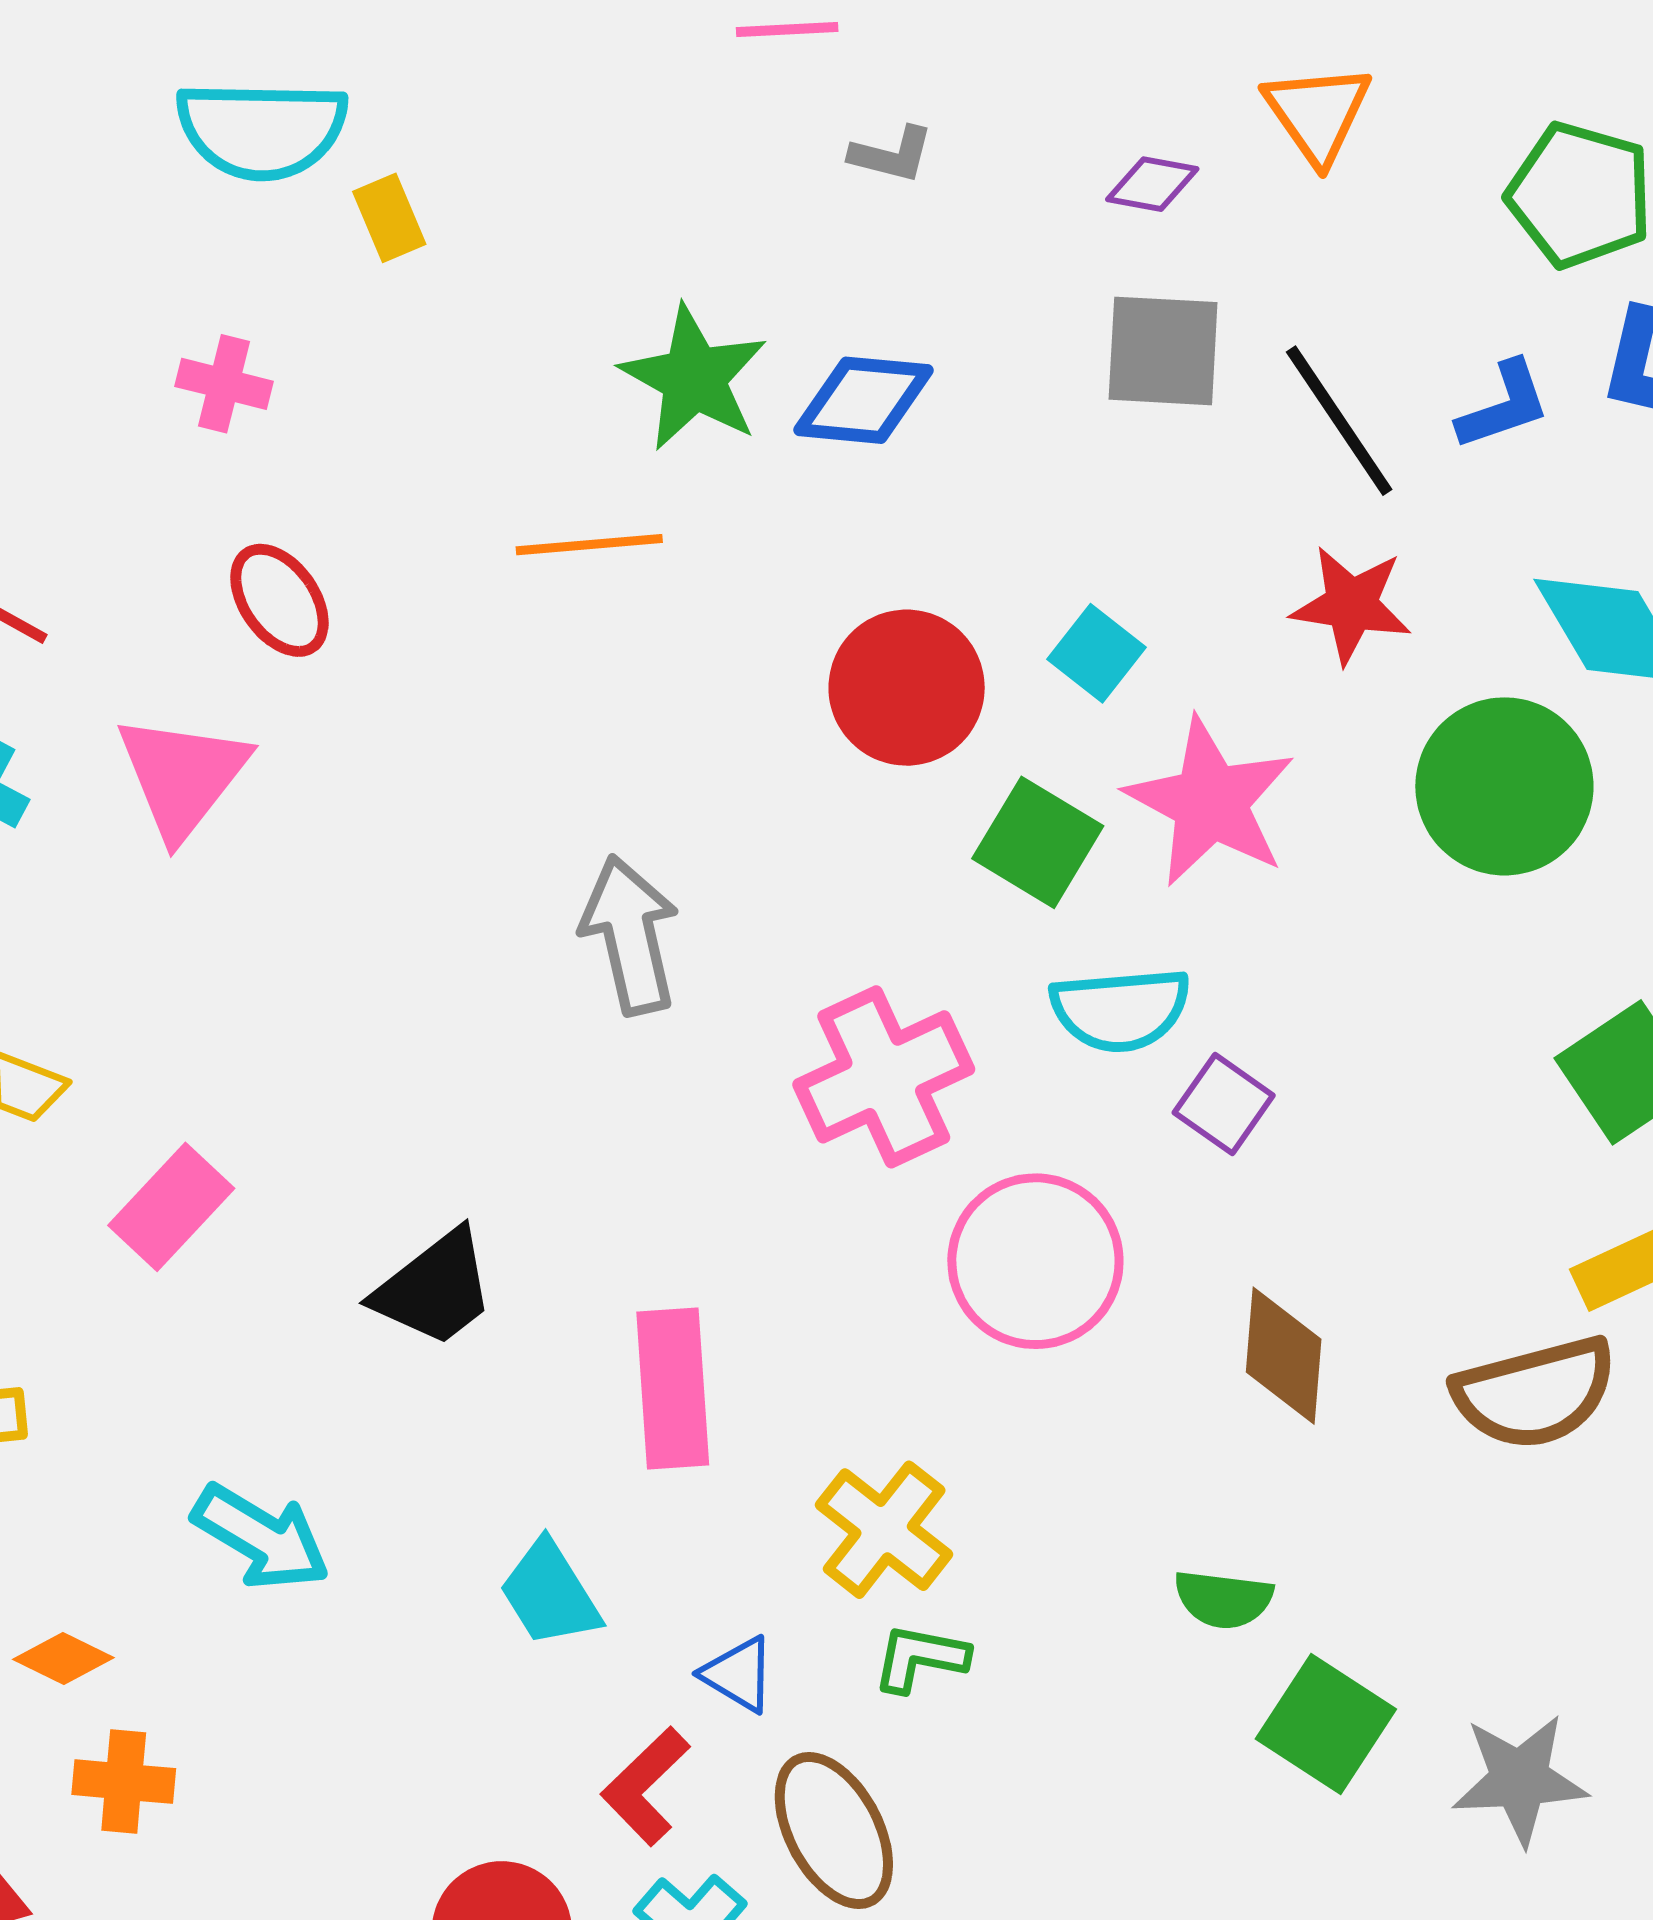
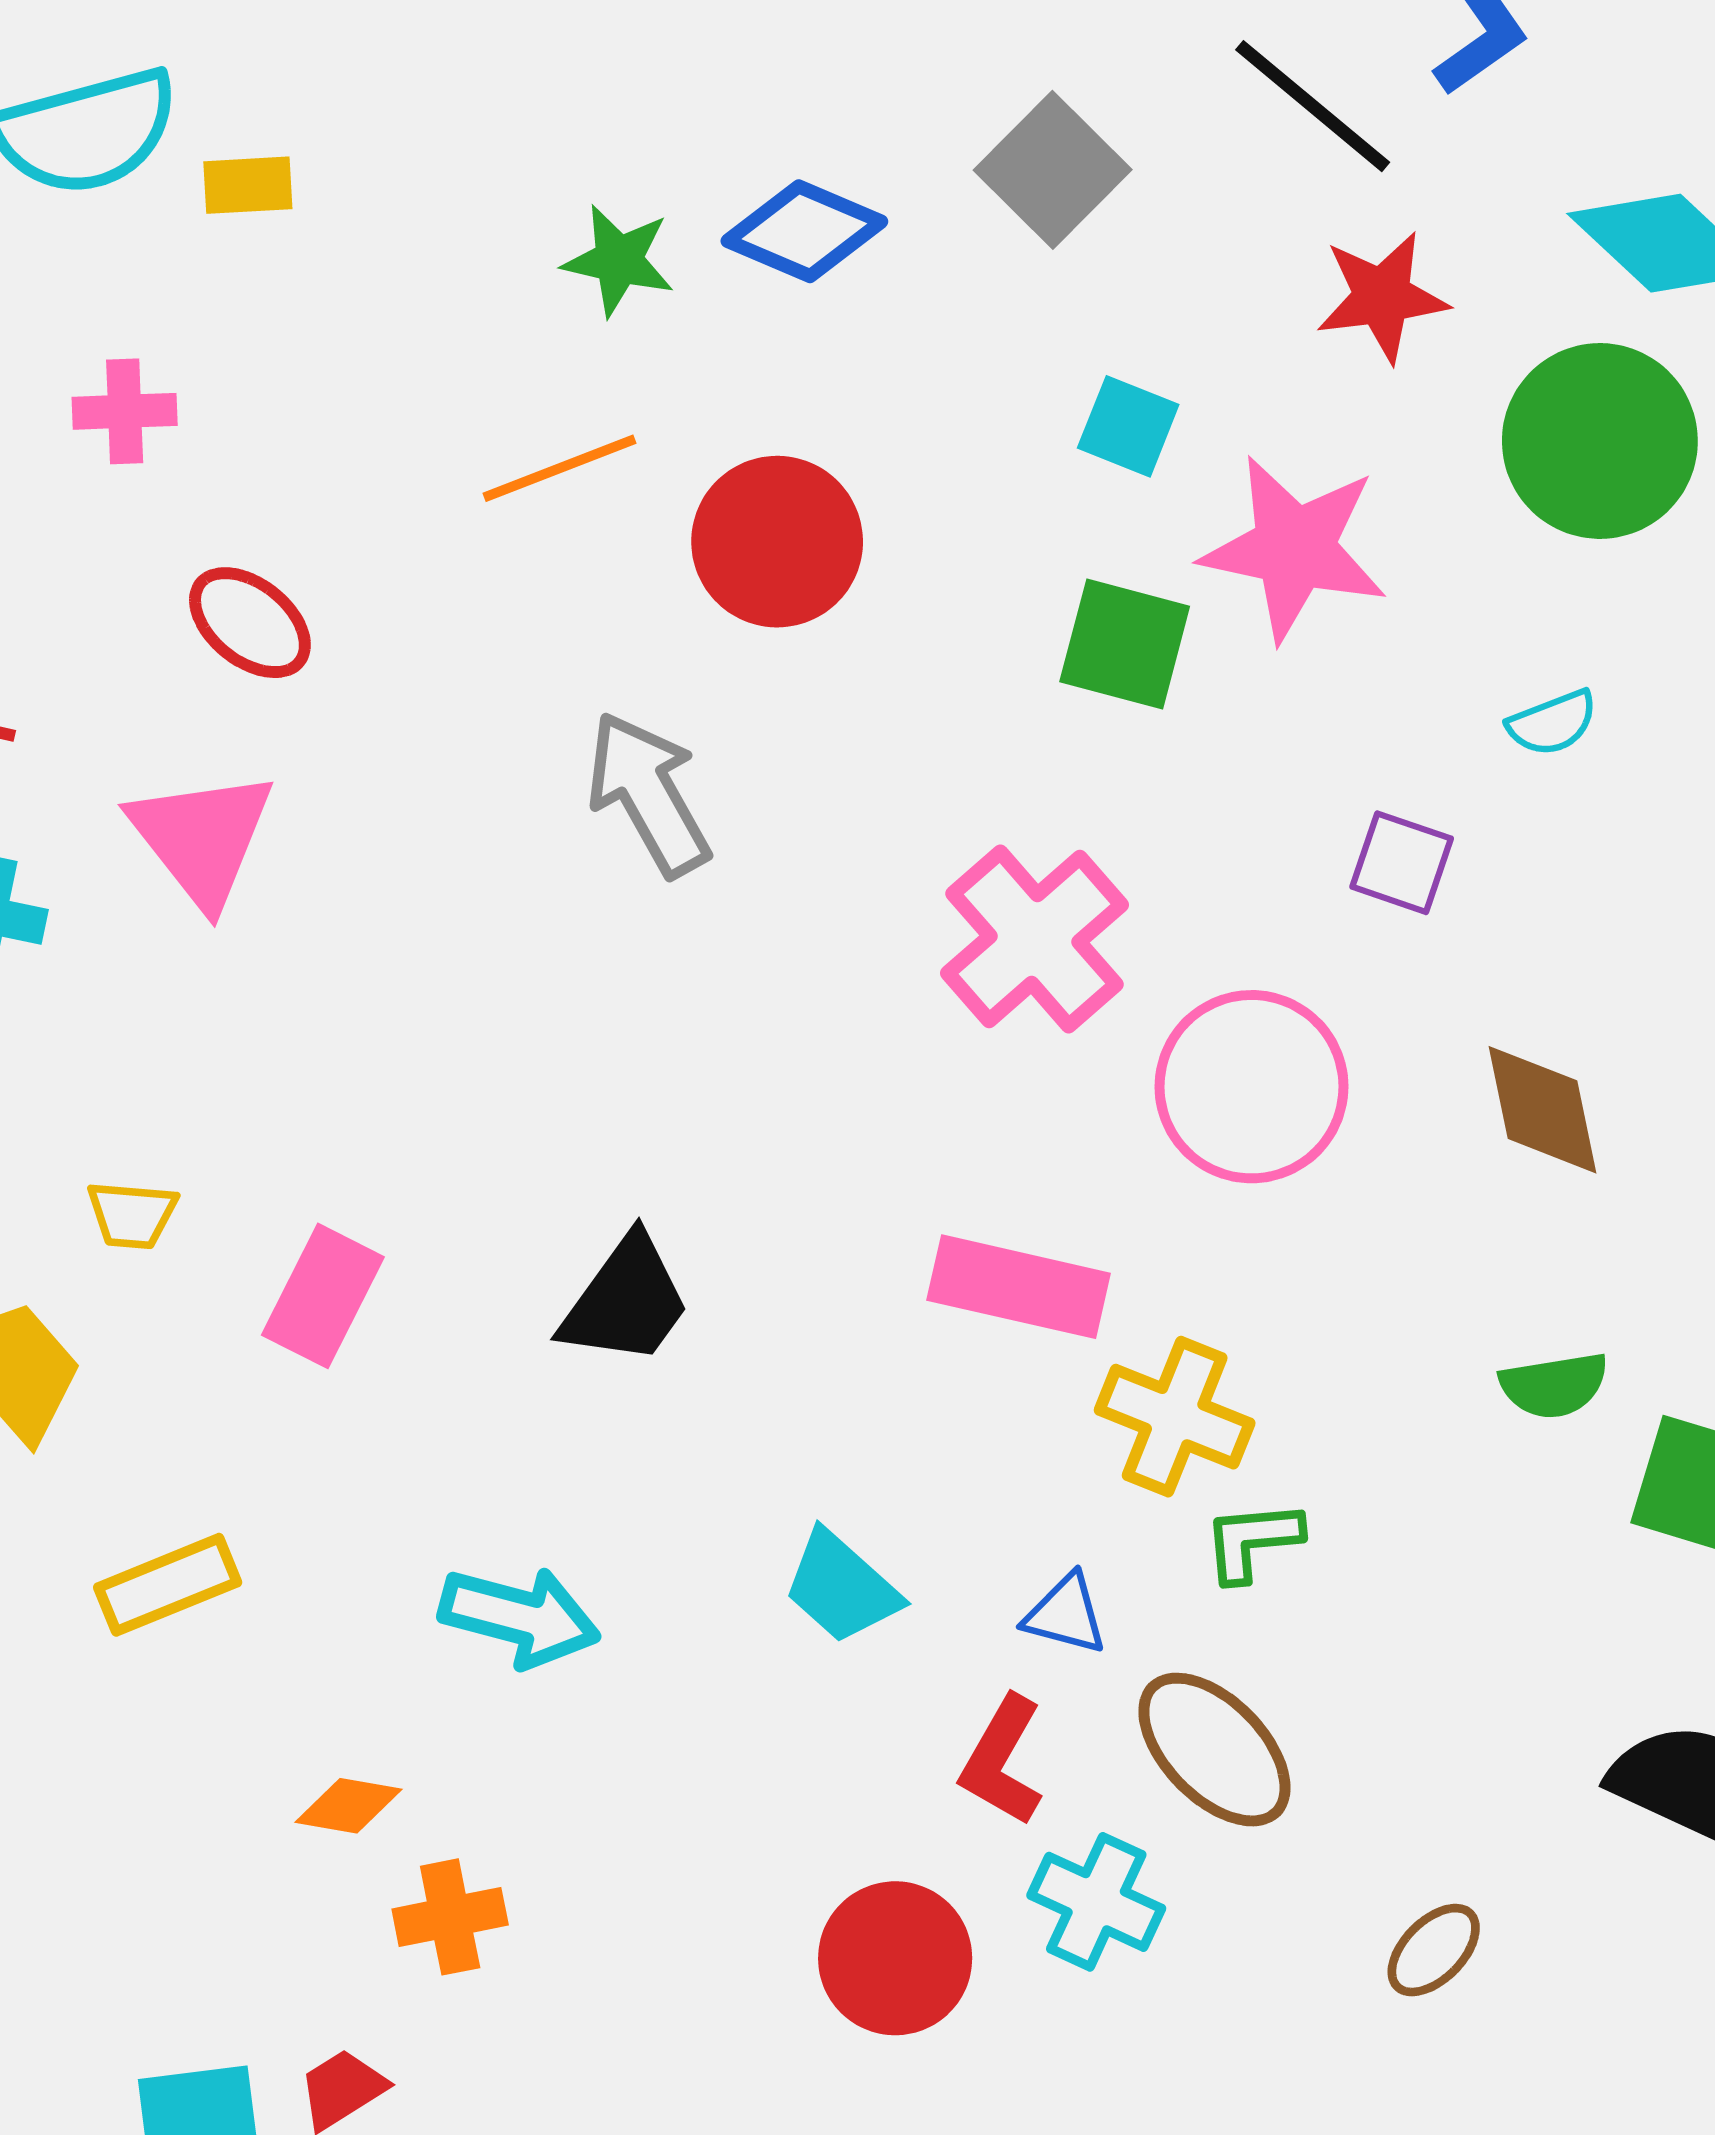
yellow rectangle: (389, 218) -> (248, 185), turned -54
gray square: (1163, 351) -> (1053, 170), moved, turned -32
green star: (694, 378) -> (619, 260), size x0.7
blue diamond: (863, 400) -> (804, 231), turned 34
red circle: (907, 688) -> (777, 542), moved
gray arrow: (630, 935) -> (648, 794), moved
cyan semicircle: (1120, 1009) -> (1552, 723), moved, size x0.6
pink rectangle: (673, 1388) -> (1019, 1287), moved, turned -57

